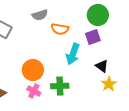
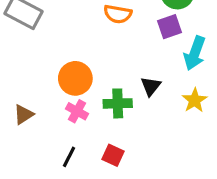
cyan arrow: (73, 54) -> (195, 53), moved
black triangle: (102, 66) -> (151, 86), moved, turned 32

